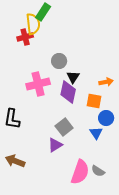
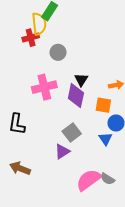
gray circle: (59, 61) -> (58, 52), moved
pink semicircle: (80, 172) -> (89, 180), turned -145

